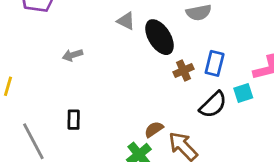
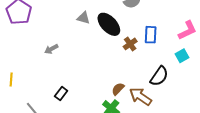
cyan square: (243, 93) -> (182, 56), moved
black semicircle: (213, 105) -> (159, 76), moved
black rectangle: (74, 120) -> (61, 93), turned 48

